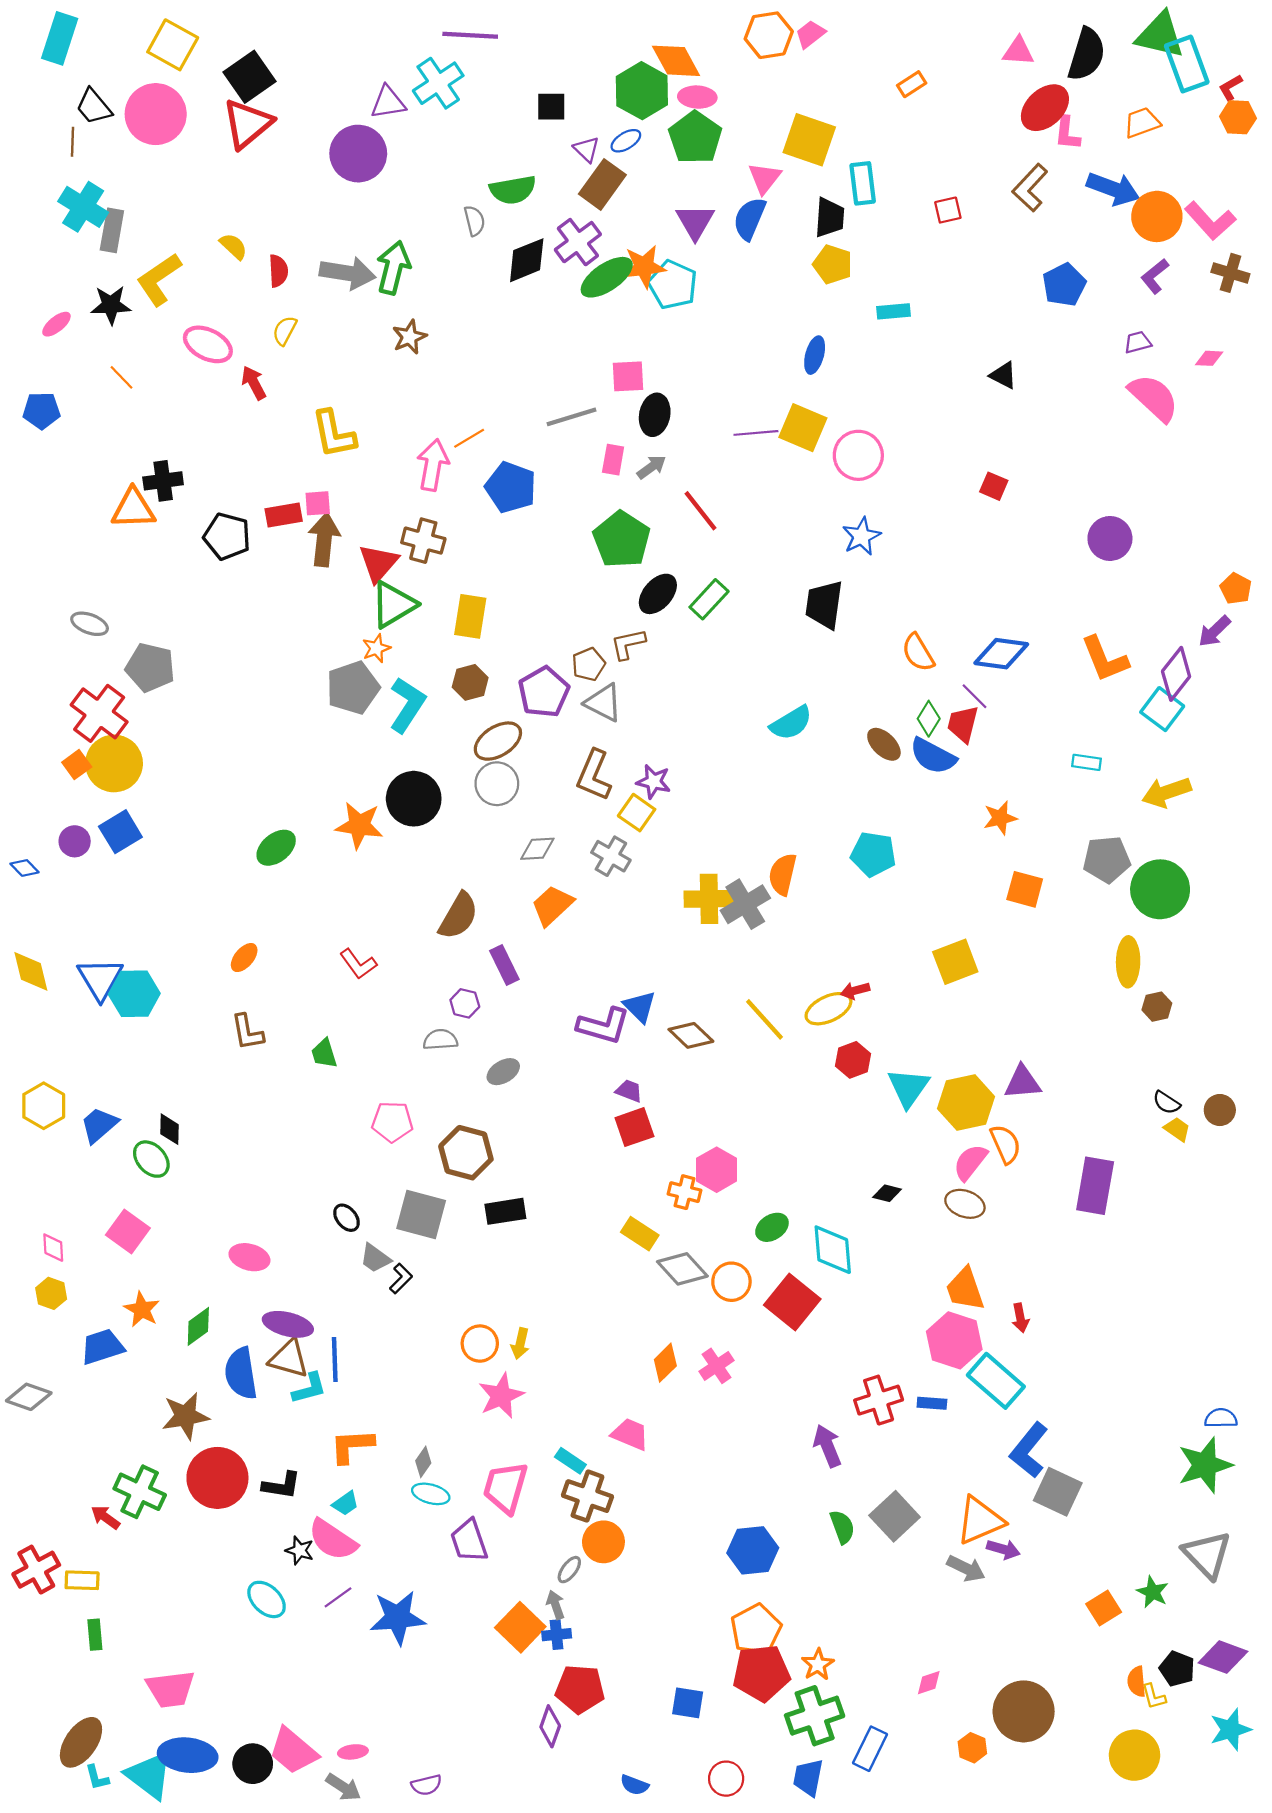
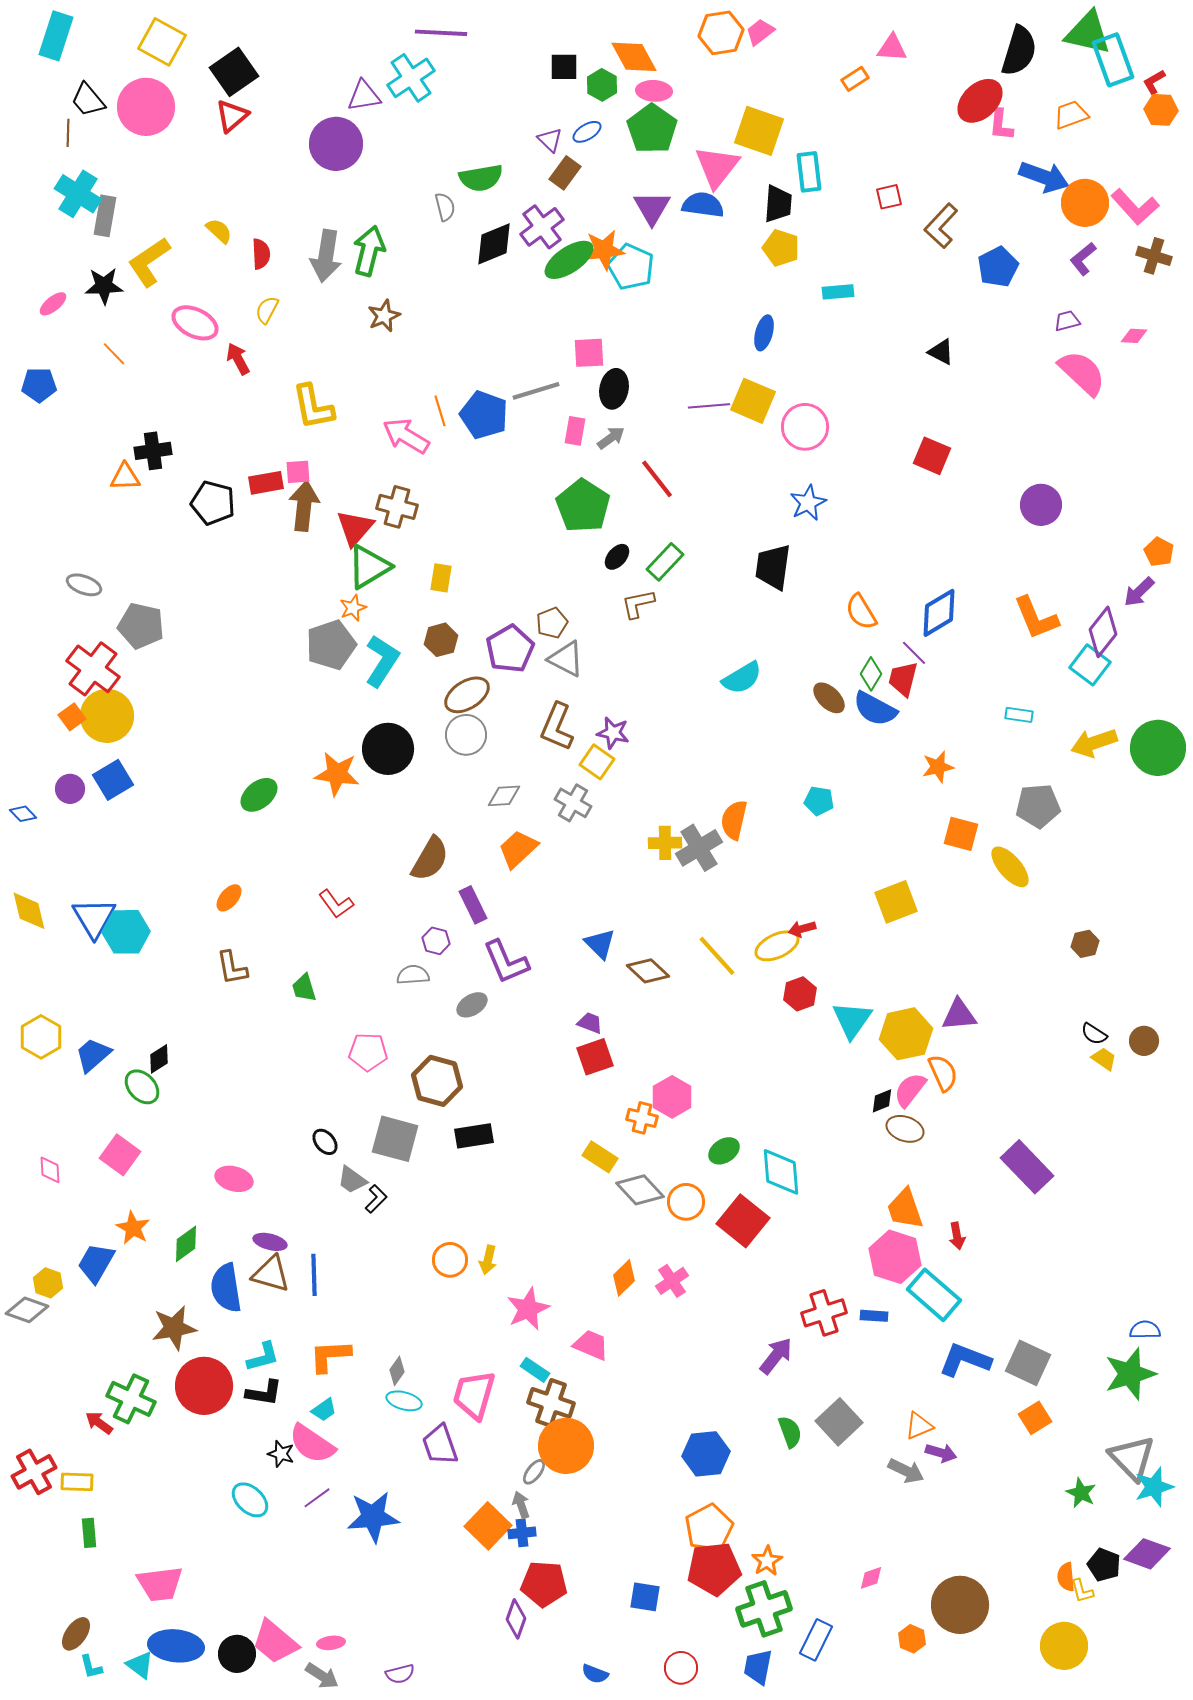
pink triangle: (1018, 51) -> (892, 48), moved
green hexagon: (642, 91) -> (602, 85), size x0.6
black square: (551, 107) -> (564, 67), moved
red triangle: (247, 124) -> (232, 116), size x0.7
pink triangle: (764, 178) -> (717, 167), size x1.4
brown rectangle: (602, 184) -> (565, 173), size x0.7
brown L-shape: (1030, 188) -> (941, 226), moved
blue semicircle: (750, 219) -> (703, 205), turned 75
gray arrow: (348, 273) -> (326, 256), turned 90
orange line: (469, 438) -> (440, 411), turned -76
pink arrow: (433, 465) -> (406, 436), turned -69
red square: (994, 486) -> (932, 456), size x1.4
blue pentagon: (511, 487) -> (484, 415), moved
orange triangle: (133, 509) -> (125, 477), size x0.7
black ellipse: (658, 594) -> (617, 557), size x0.7
yellow rectangle: (470, 616) -> (441, 578), size x0.7
brown L-shape: (628, 644) -> (638, 604), moved
blue diamond: (1001, 654) -> (939, 613), turned -39
cyan pentagon: (873, 854) -> (819, 801), size x0.7
green circle: (1160, 889) -> (1158, 748), moved
yellow cross: (709, 899) -> (665, 843), size x0.7
yellow ellipse: (1128, 962) -> (1010, 867), moved, turned -42
purple L-shape: (603, 1026) -> (506, 962), moved, turned 51
black diamond: (169, 1129) -> (159, 1059), turned 56
purple rectangle: (1095, 1186) -> (1027, 1167), moved, turned -54
black diamond: (887, 1193) -> (882, 1101), moved, turned -36
yellow hexagon: (51, 1293) -> (48, 1283), moved
purple ellipse: (288, 1324) -> (270, 1242), size x0.7
blue trapezoid: (102, 1347) -> (96, 1263), turned -42
cyan L-shape: (309, 1388) -> (263, 1357), moved
pink star: (501, 1396) -> (528, 1309), moved
purple arrow: (827, 1446) -> (776, 1356), turned 60
blue L-shape: (1029, 1450) -> (965, 1360), turned 72
gray square: (1058, 1492) -> (1028, 1363), moved
orange triangle: (980, 1521) -> (919, 1426), size x0.6
orange circle: (603, 1542) -> (566, 1446), size x1.4
orange square: (1104, 1608) -> (1035, 1418), moved
cyan star: (1230, 1730) -> (1154, 1487), moved
brown ellipse: (81, 1742) -> (76, 1634), size x0.7
cyan triangle: (149, 1775) -> (140, 1665), size x0.6

